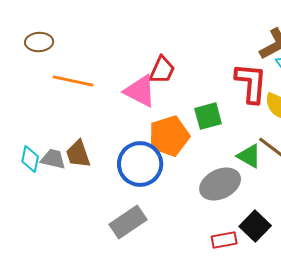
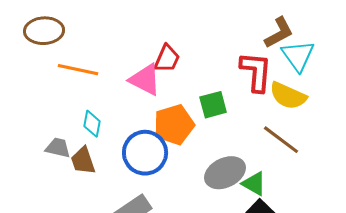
brown ellipse: (39, 42) -> (44, 31), size x1.4
brown trapezoid: (78, 154) -> (83, 161), moved
green triangle: (249, 156) -> (254, 184), moved
cyan diamond: (30, 159) -> (92, 124), moved

